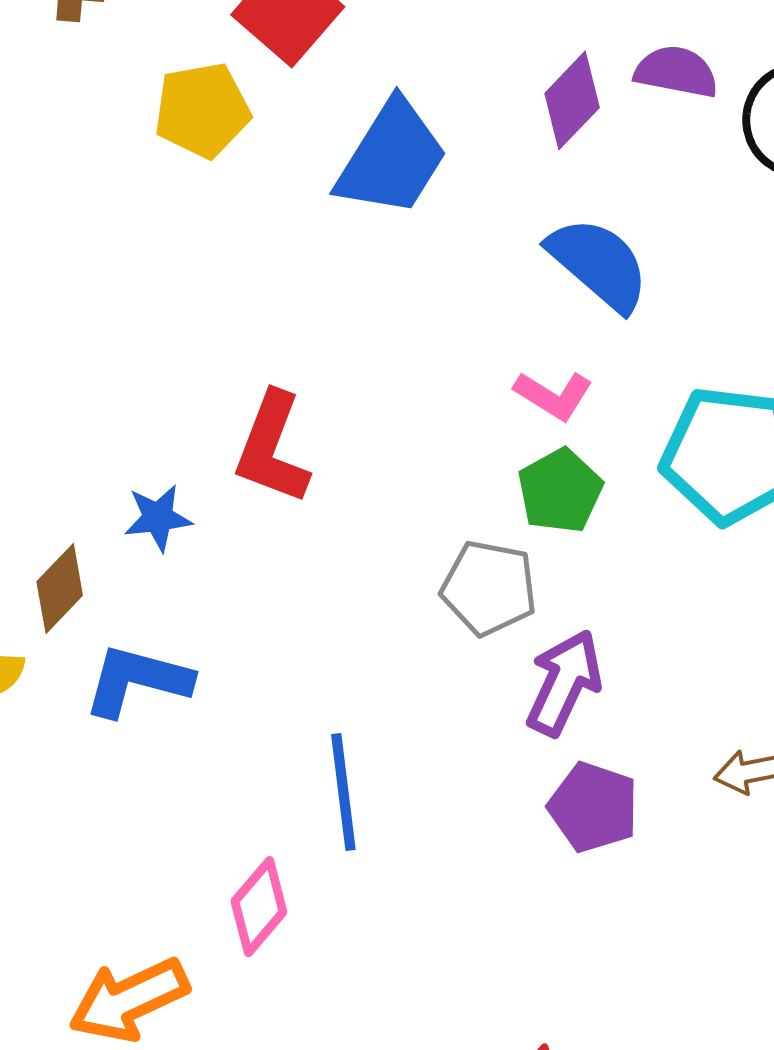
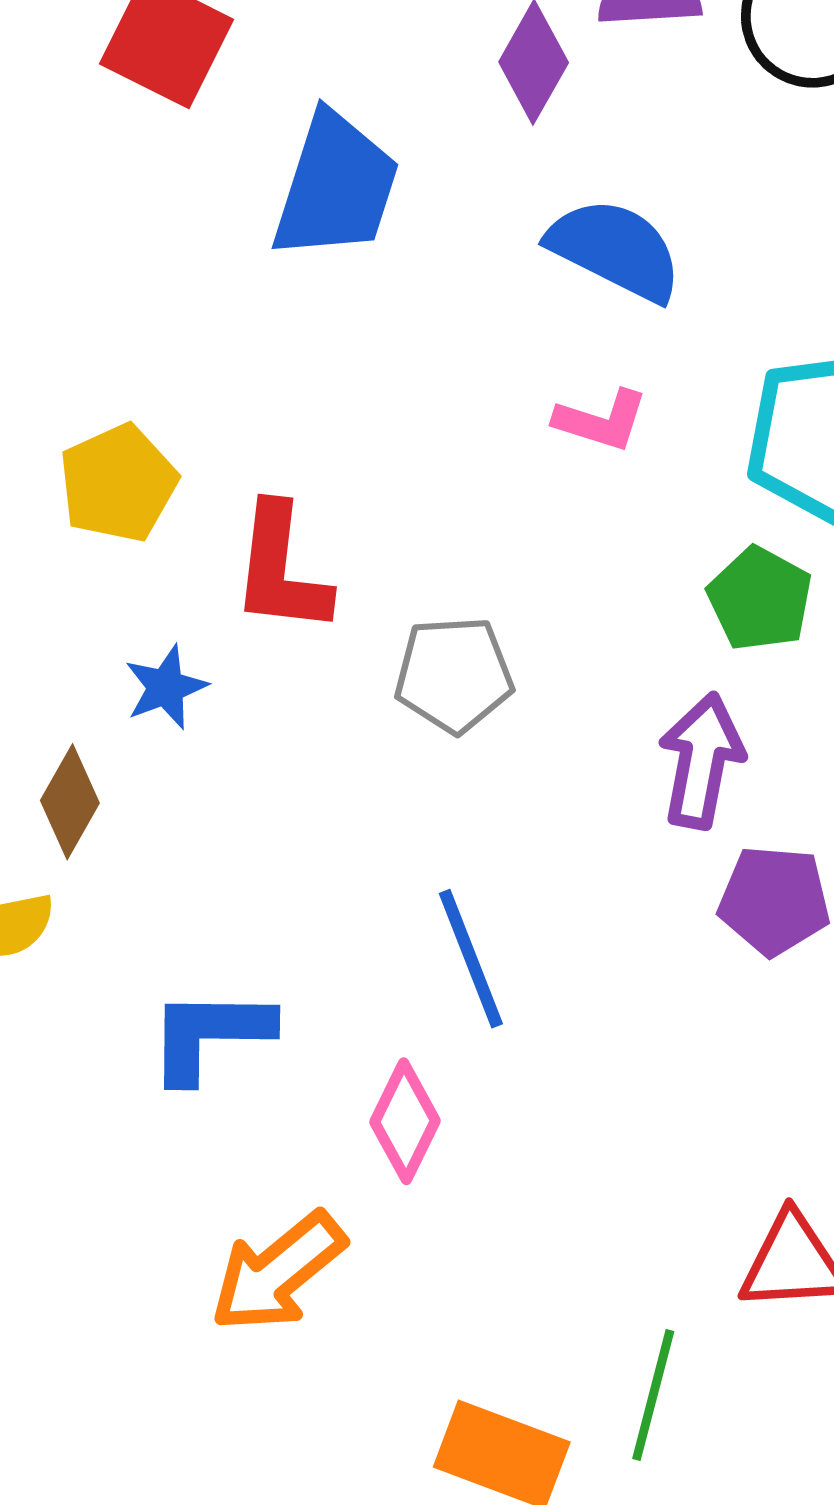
yellow pentagon: (202, 110) -> (118, 483), moved
green pentagon: (560, 491) -> (760, 599), moved
gray pentagon: (489, 588) -> (454, 675), moved
blue L-shape: (137, 680) -> (210, 1035), moved

